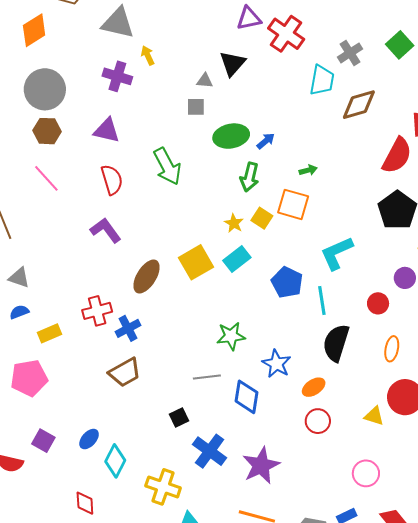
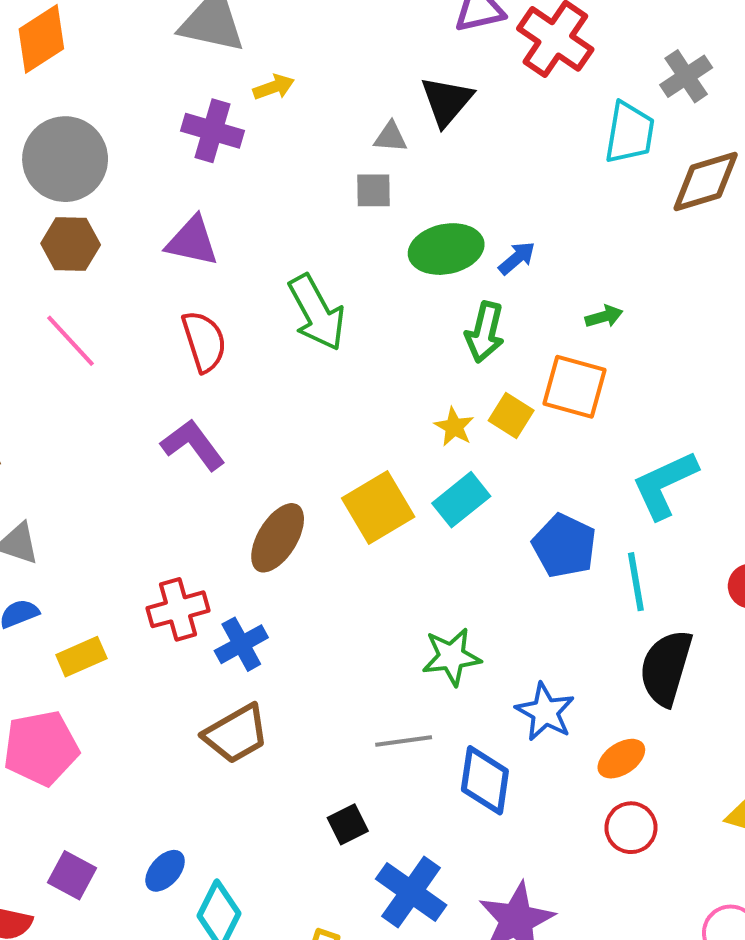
yellow arrow: (148, 55) -> (274, 87), turned 96

